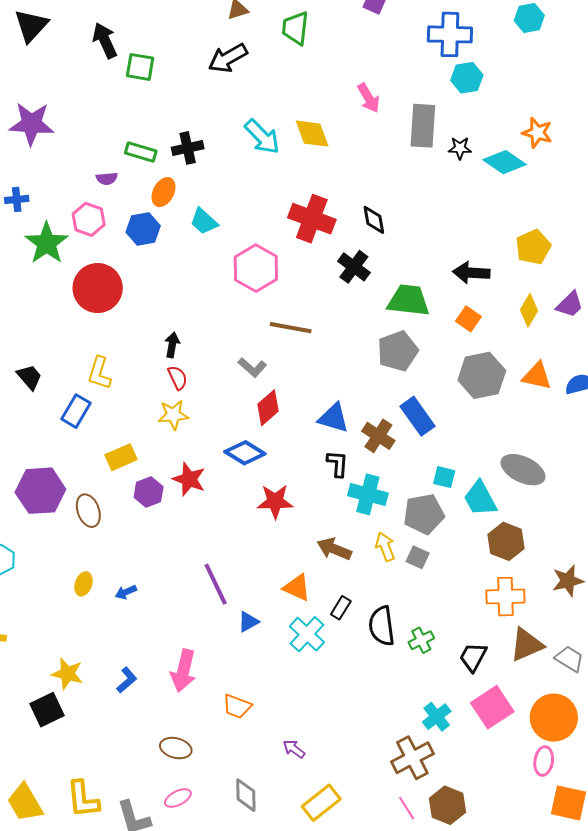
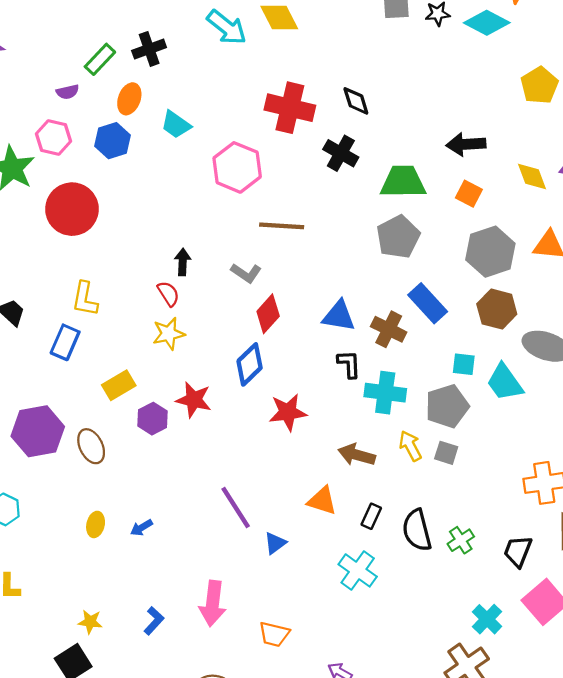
green rectangle: (141, 152) -> (100, 59), turned -56
yellow pentagon: (533, 247) -> (539, 85), moved
yellow diamond: (529, 310) -> (532, 176), turned -44
black arrow: (172, 345) -> (183, 262), moved
blue diamond: (245, 453) -> (250, 364), turned -69
brown hexagon: (506, 541) -> (497, 309), moved
cyan cross: (307, 634) -> (358, 570), moved
yellow star: (67, 674) -> (90, 622), size x0.7

